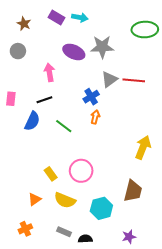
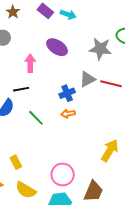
gray star: (102, 47) -> (100, 49), moved
orange arrow: (95, 117) -> (68, 114), turned -120
pink circle: (81, 171) -> (63, 175), moved

